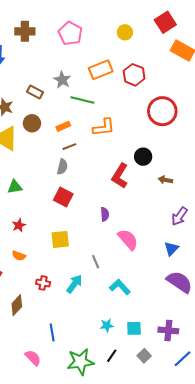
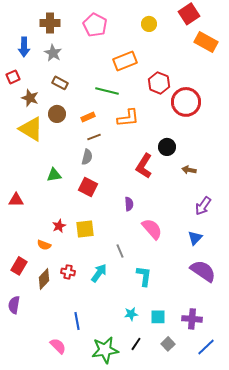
red hexagon: (134, 75) -> (159, 83), moved
gray star: (62, 80) -> (53, 53), moved
green triangle: (15, 187) -> (54, 175), moved
red star: (19, 225) -> (59, 226), moved
cyan L-shape: (120, 287) -> (144, 276), turned 50
brown diamond: (17, 305) -> (44, 279), moved

